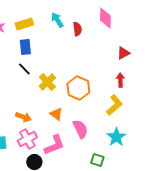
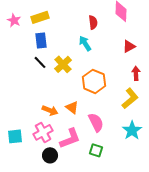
cyan arrow: (57, 20) -> (85, 43), moved
red triangle: (123, 53) -> (129, 46), moved
yellow cross: (47, 82) -> (63, 64), moved
orange arrow: (23, 117) -> (50, 110), moved
green square: (97, 160) -> (96, 150), moved

